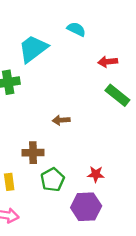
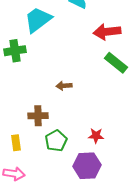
red arrow: (108, 62) -> (107, 32), size x1.5

